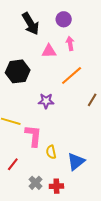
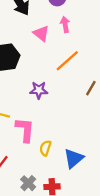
pink triangle: (49, 51) -> (41, 33), turned 42
yellow semicircle: (51, 152) -> (45, 148), turned 32

